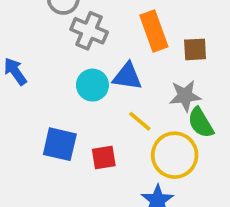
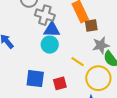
brown square: (195, 49) -> (91, 26), moved
blue triangle: (127, 76) -> (52, 30), moved

